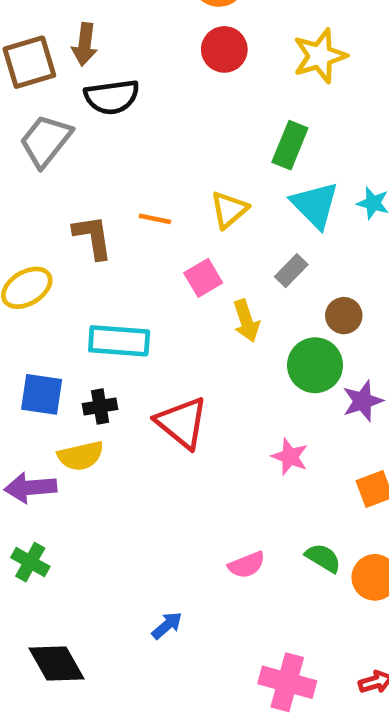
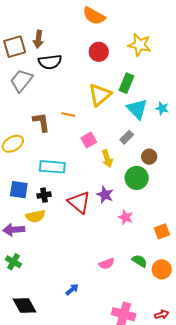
red circle: (224, 49) -> (99, 52), moved
yellow star: (320, 56) -> (140, 45), turned 30
yellow triangle: (229, 210) -> (100, 95), moved, size x1.4
purple star: (363, 401) -> (105, 195), moved, turned -30

